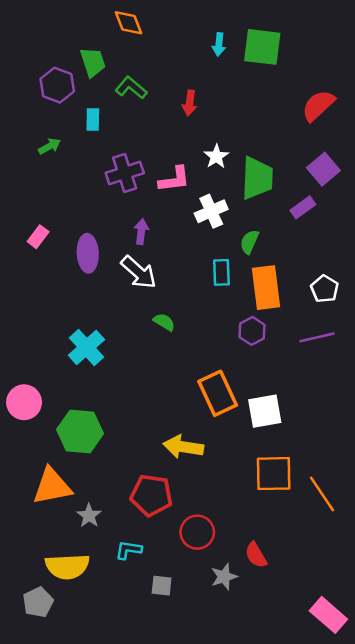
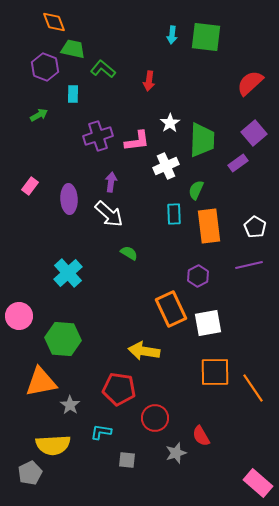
orange diamond: (128, 23) -> (54, 22), moved
green trapezoid: (93, 62) -> (73, 49), turned -60
purple hexagon: (252, 331) -> (198, 276), moved

